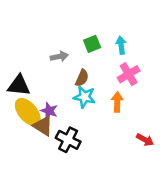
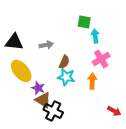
green square: (92, 44) -> (84, 22), moved, turned 32
black triangle: (19, 86) -> (14, 42), moved
yellow ellipse: (28, 112) -> (21, 71), moved
brown triangle: (43, 126) -> (43, 100), moved

